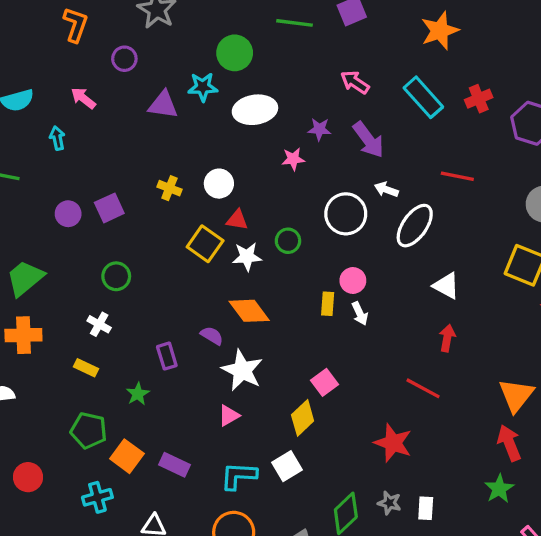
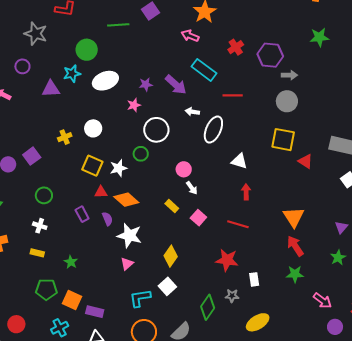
pink arrow: (355, 82) -> (190, 36), moved
cyan rectangle: (423, 97) -> (204, 70), moved
yellow cross: (169, 188) -> (65, 137), turned -32
white circle: (346, 214) -> (156, 130), moved
red triangle: (237, 220) -> (101, 192), moved
yellow rectangle: (328, 304) -> (172, 206), moved, turned -40
purple semicircle: (212, 336) -> (107, 219), turned 48
purple rectangle: (167, 356) -> (82, 214), moved
pink square: (325, 382) -> (198, 218), moved
purple rectangle: (175, 465) -> (95, 312), moved
green star: (499, 489) -> (295, 274), turned -30
white rectangle: (426, 508) -> (254, 279), moved

